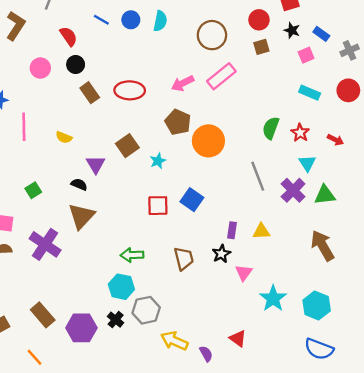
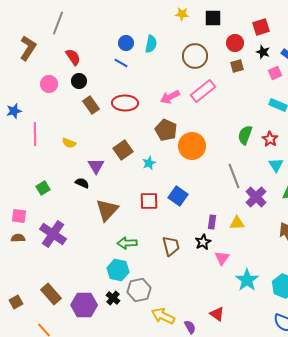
blue line: (101, 20) -> (121, 63), moved
purple cross: (293, 190) -> (256, 197), moved
brown triangle: (81, 216) -> (107, 210), moved

